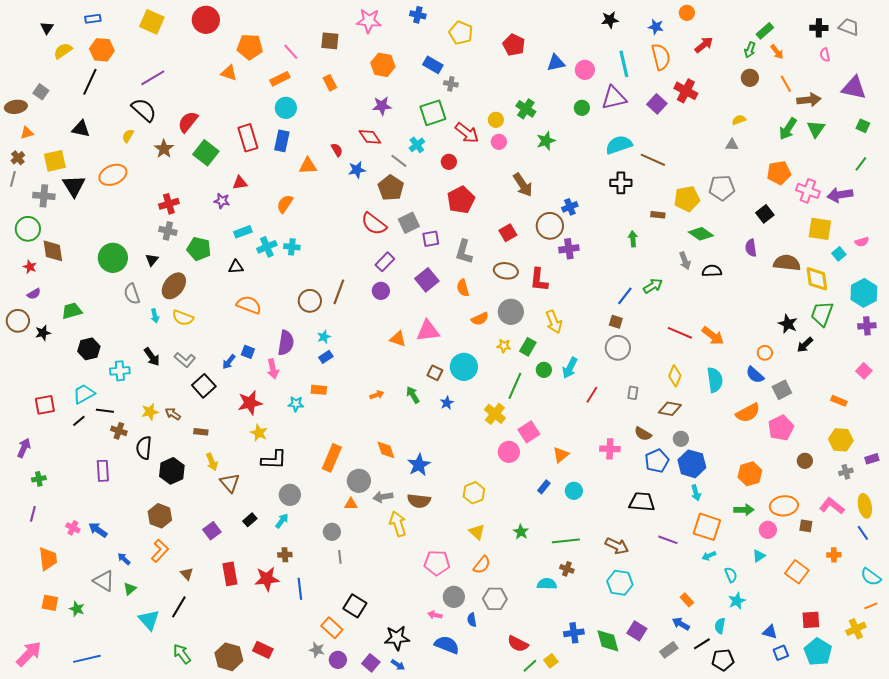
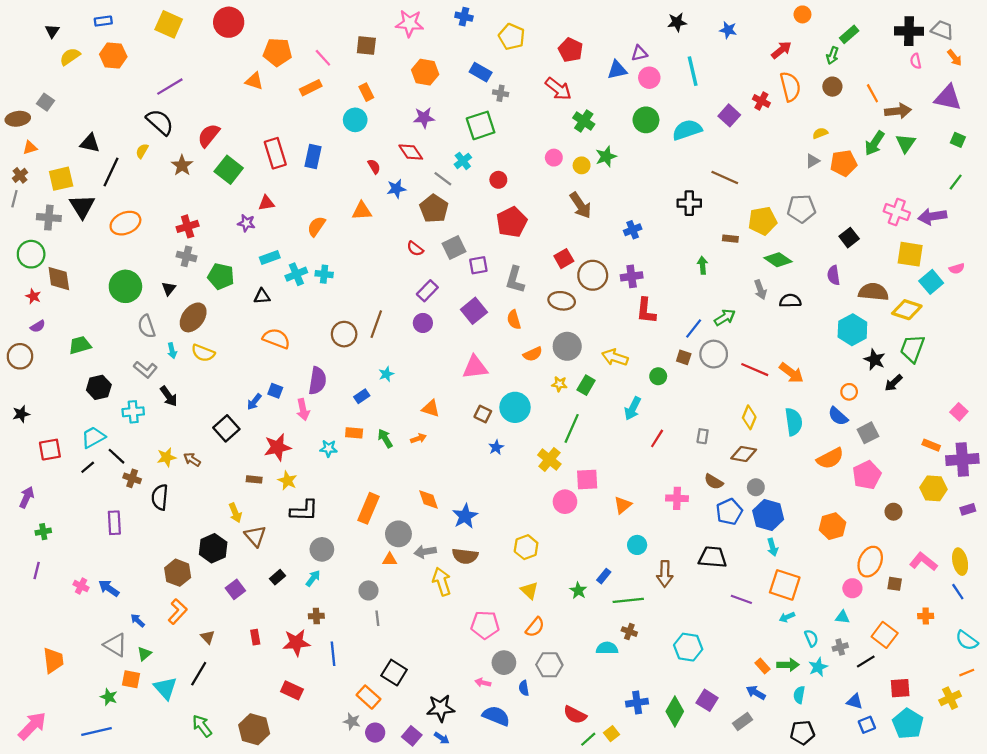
orange circle: (687, 13) -> (802, 14), moved
black cross: (819, 28) -> (909, 31), size x1.4
orange arrow: (777, 52) -> (955, 58), moved
orange semicircle: (661, 57) -> (790, 87), moved
black line: (90, 82) -> (111, 172), moved
red cross: (686, 91) -> (761, 101), size x0.7
purple triangle: (614, 98) -> (639, 53), moved, size x0.6
cyan circle: (286, 108) -> (355, 120), moved
green circle: (582, 108) -> (646, 120), size x1.5
yellow circle: (496, 120) -> (582, 165), moved
red arrow: (467, 133) -> (558, 89), moved
cyan semicircle: (619, 145) -> (687, 130), moved
gray triangle: (732, 145) -> (812, 161), turned -32
orange triangle: (308, 166) -> (362, 211), moved
orange pentagon: (779, 173) -> (844, 163), moved
orange ellipse: (113, 175) -> (125, 223), moved
red semicircle: (374, 224) -> (415, 249), size x0.6
brown circle: (550, 226) -> (593, 275), moved
cyan square: (839, 254) -> (931, 282), size x1.5
yellow diamond: (817, 279) -> (907, 310), turned -64
red L-shape: (539, 280) -> (646, 311), moved
cyan hexagon: (864, 293) -> (852, 330), moved
yellow arrow: (554, 322) -> (615, 357), turned 130
purple cross: (867, 326) -> (962, 459), moved, size x1.6
black star: (43, 333) -> (21, 414), moved
cyan star: (324, 337) -> (386, 374), moved
orange triangle: (398, 339) -> (431, 408), moved
gray circle: (618, 348) -> (714, 354), moved
gray L-shape: (185, 360) -> (145, 370), moved
green circle: (544, 370) -> (658, 376), moved
green arrow: (413, 395) -> (385, 438), moved
black line: (105, 411) -> (117, 456), turned 36
brown rectangle: (201, 432) -> (254, 479), moved
pink square: (529, 432) -> (587, 479), turned 30
black hexagon: (172, 471) -> (213, 548), moved
gray cross: (846, 472) -> (840, 647), moved
blue rectangle: (544, 487) -> (604, 576), moved
orange ellipse: (784, 506) -> (870, 562), turned -60
green arrow: (744, 510) -> (788, 665), moved
brown arrow: (617, 546) -> (665, 574), moved, turned 65
cyan triangle: (759, 556) -> (842, 617), turned 40
orange trapezoid: (48, 559) -> (53, 660), moved
red rectangle: (230, 574) -> (255, 637), size x0.6
orange square: (50, 603) -> (131, 679), moved
green star: (77, 609) -> (109, 697), moved
green diamond: (608, 641) -> (675, 711), turned 44
black line: (702, 644) -> (866, 662), moved
red rectangle: (263, 650) -> (292, 690), moved

